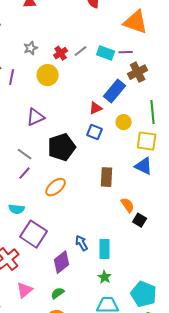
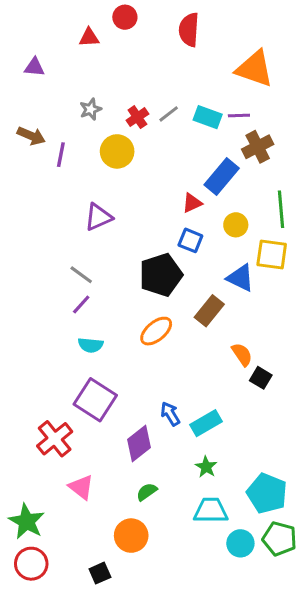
black pentagon: (62, 147) -> (161, 275), moved
blue triangle: (144, 166) -> (240, 278), moved
brown rectangle: (107, 177) -> (209, 311), turned 36
orange ellipse: (56, 187) -> (156, 331), moved
cyan semicircle: (17, 209) -> (91, 345), moved
cyan rectangle: (105, 249) -> (206, 423), turned 60
pink triangle: (25, 290) -> (81, 487), turned -42
green semicircle: (58, 293) -> (147, 492), moved

